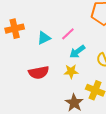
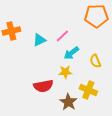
red semicircle: (39, 72) -> (43, 86), moved

